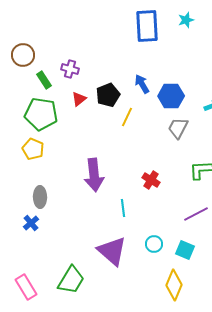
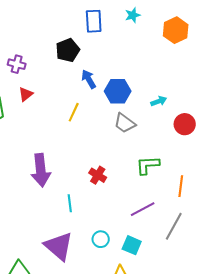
blue rectangle: (147, 26) -> (94, 21), size x0.7
black pentagon: (108, 95) -> (68, 50), moved
gray trapezoid: (178, 128) -> (125, 123), turned -80

